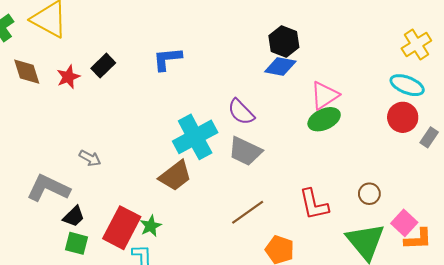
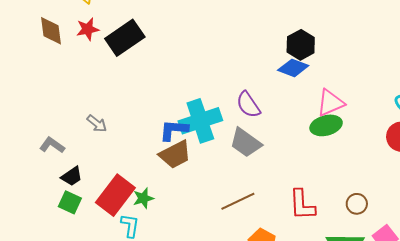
blue L-shape: (167, 59) -> (174, 130), moved
black rectangle: (103, 66) -> (125, 38), size x1.6
red star: (68, 77) -> (88, 29), moved
gray L-shape: (48, 188) -> (52, 145), size x0.6

